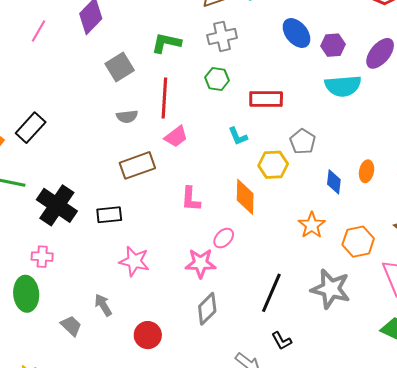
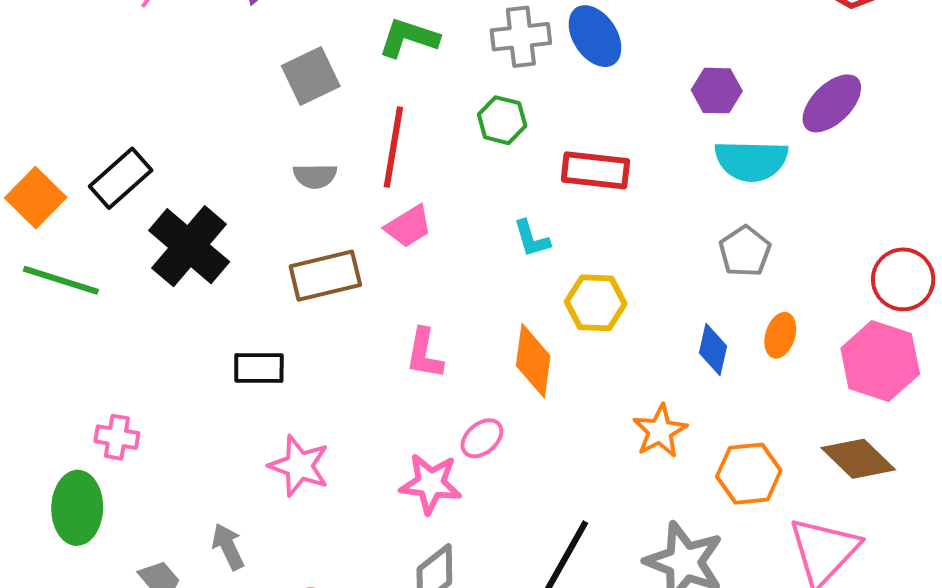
blue ellipse: (296, 33) -> (595, 36), moved
purple hexagon: (333, 45) -> (717, 91), moved
gray pentagon: (303, 142) -> (745, 251), moved
black cross: (57, 205) -> (189, 246), moved

